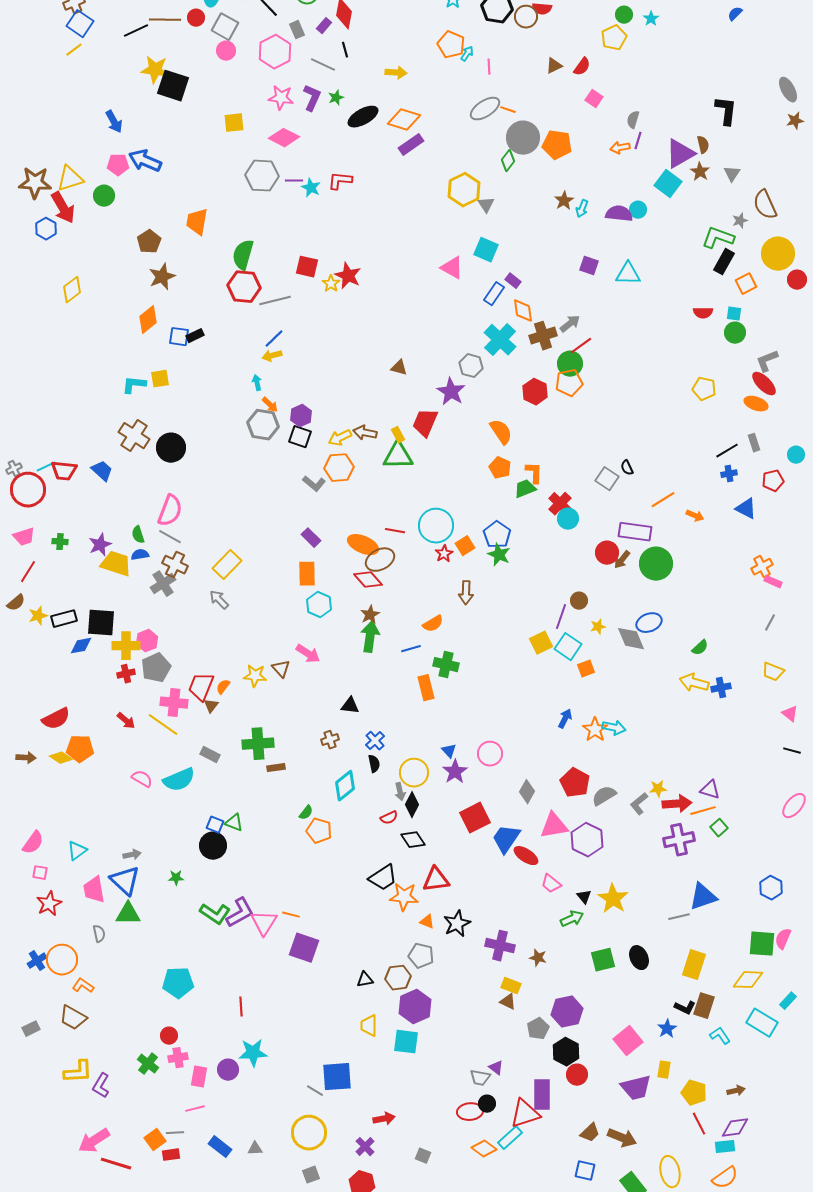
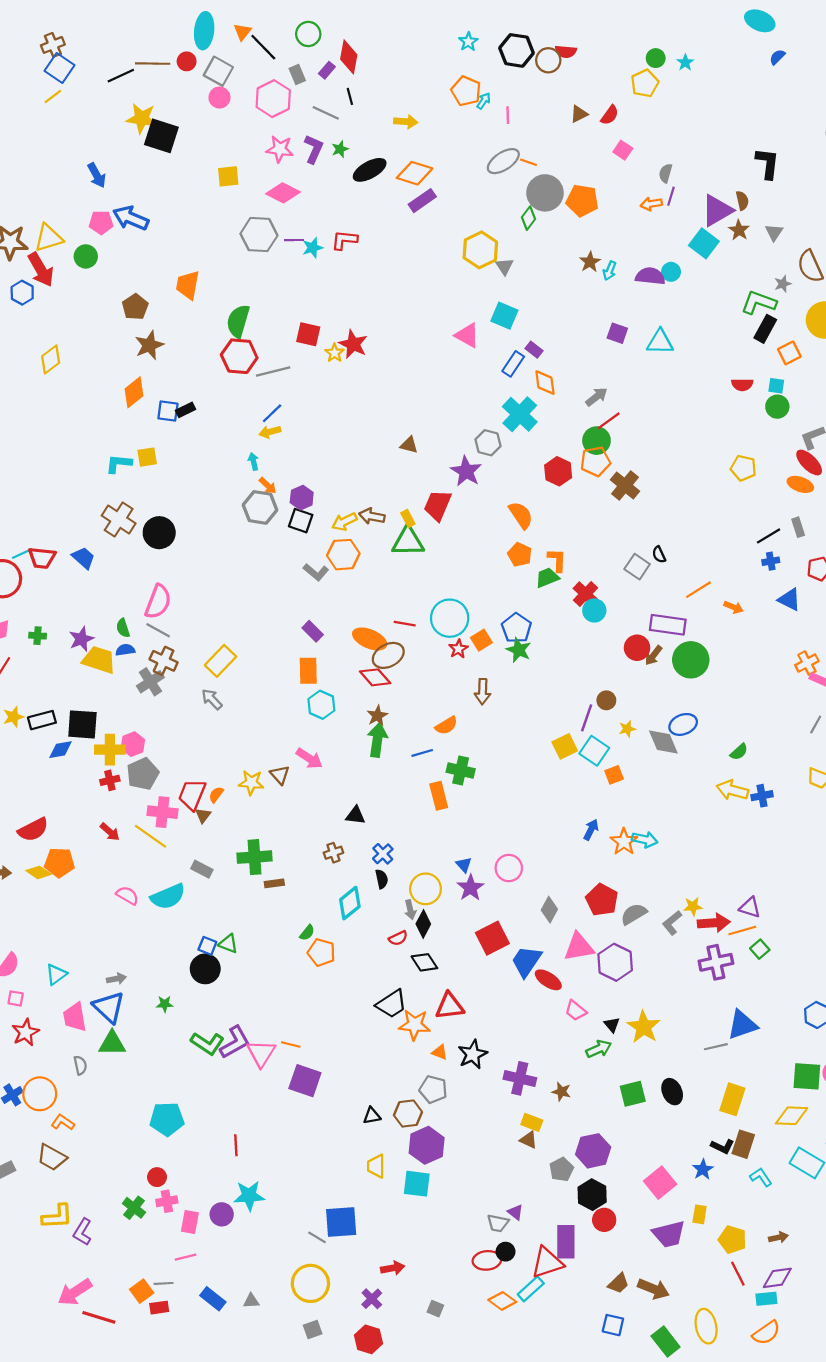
cyan star: (311, 188) -> (313, 248), turned 30
brown cross: (543, 336) -> (625, 486), moved, turned -32

